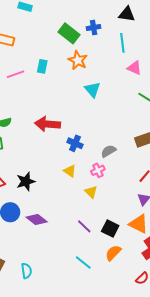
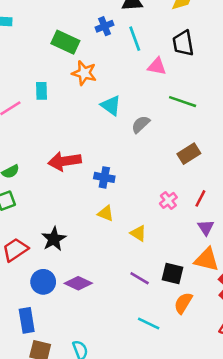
blue cross: (94, 27) -> (105, 26), moved
gray semicircle: (108, 151) -> (141, 124), moved
pink cross: (98, 170) -> (168, 200), moved

